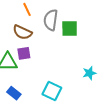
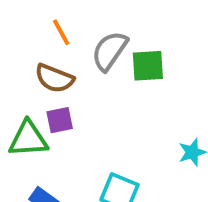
gray semicircle: (51, 20) -> (110, 51), turned 30

